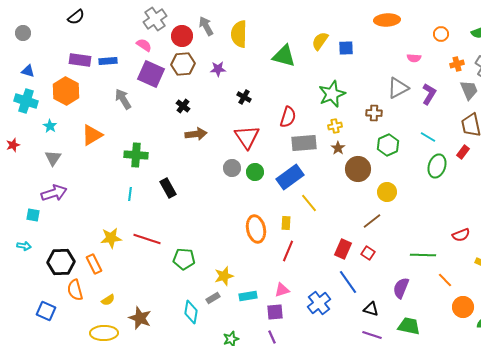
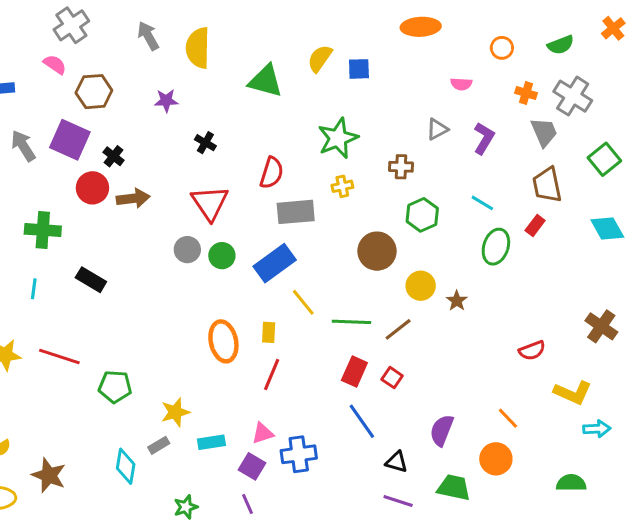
red circle: (182, 36) -> (92, 188), moved
brown hexagon: (183, 64) -> (94, 92), moved
orange cross: (457, 64) -> (526, 93), turned 32
purple square: (151, 74) -> (70, 140), moved
gray triangle: (398, 88) -> (437, 129), size x0.7
brown star: (338, 148) -> (457, 301), moved
black rectangle: (168, 188) -> (91, 280), turned -30
green line: (423, 255) -> (351, 322), moved
blue cross: (319, 303) -> (299, 454), moved, turned 30
orange circle: (463, 307) -> (496, 459), moved
purple square: (275, 312) -> (252, 466), turned 36

